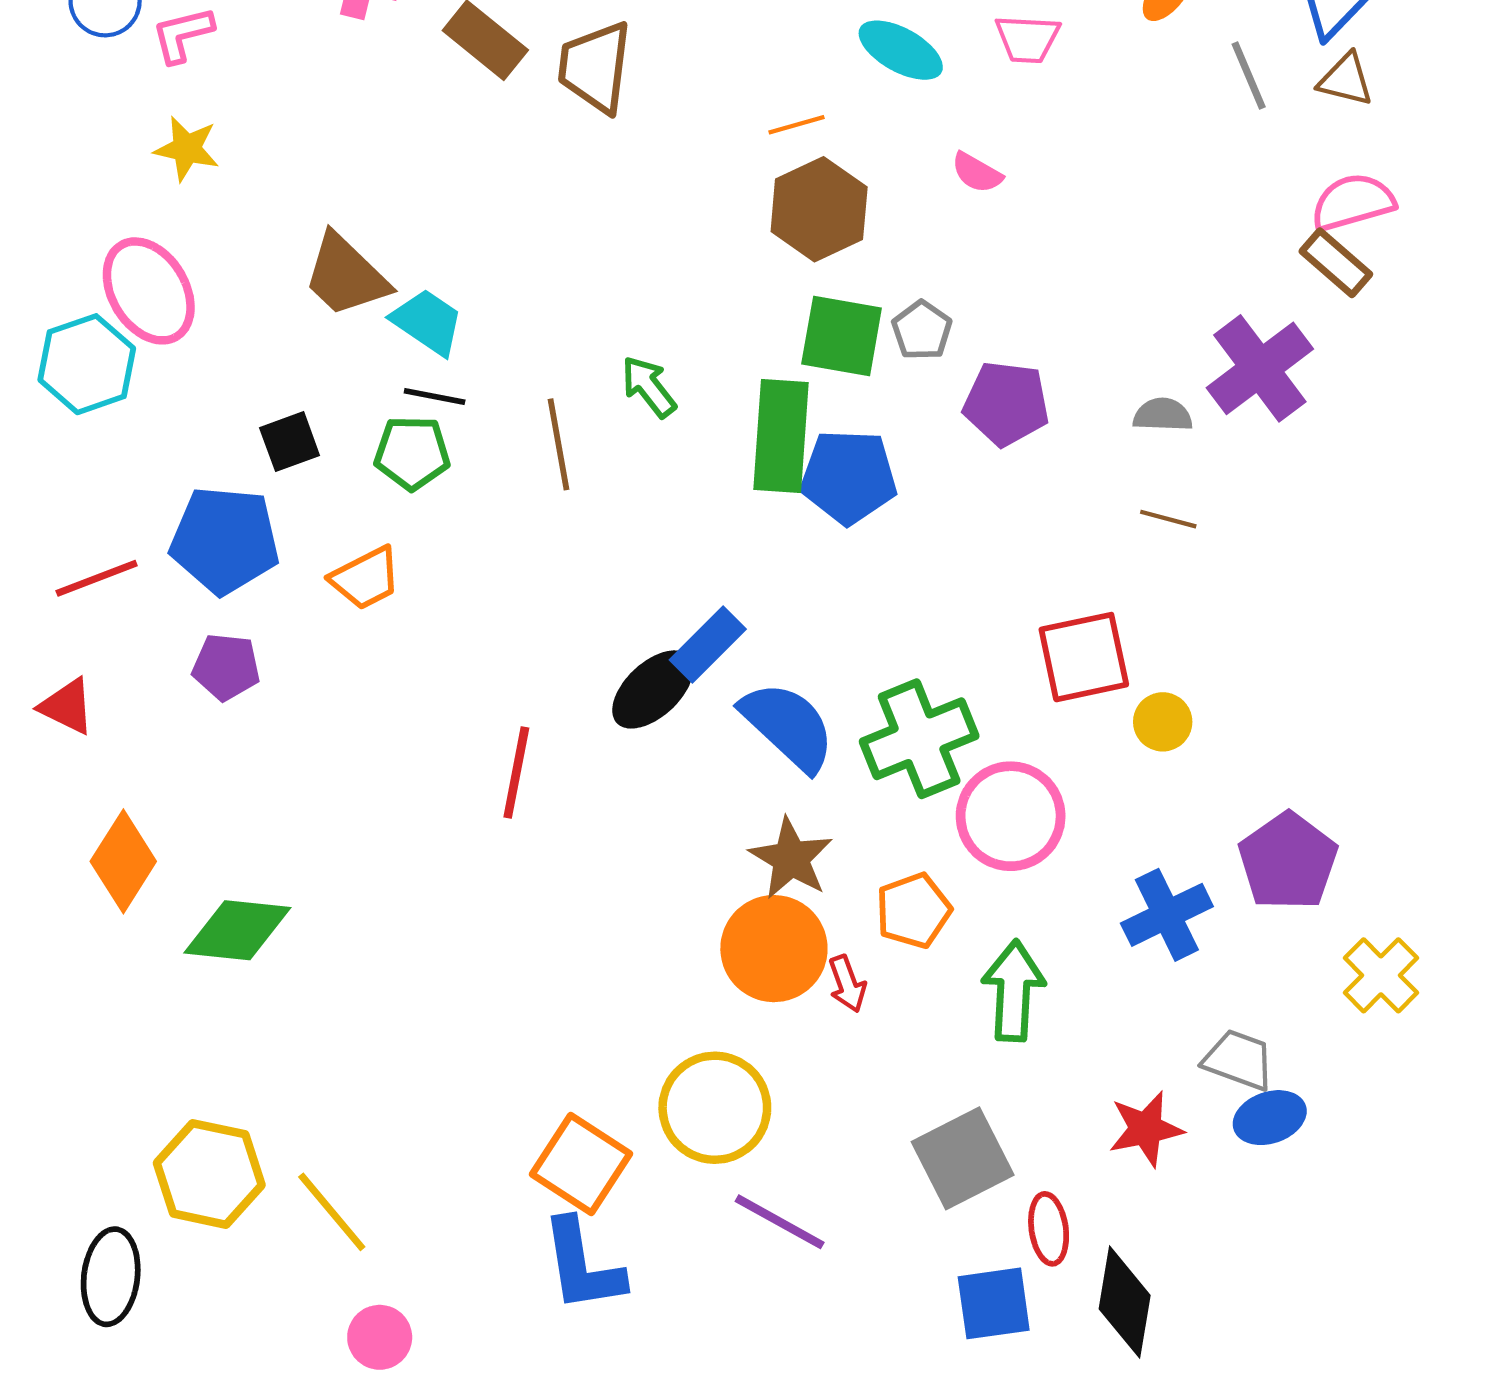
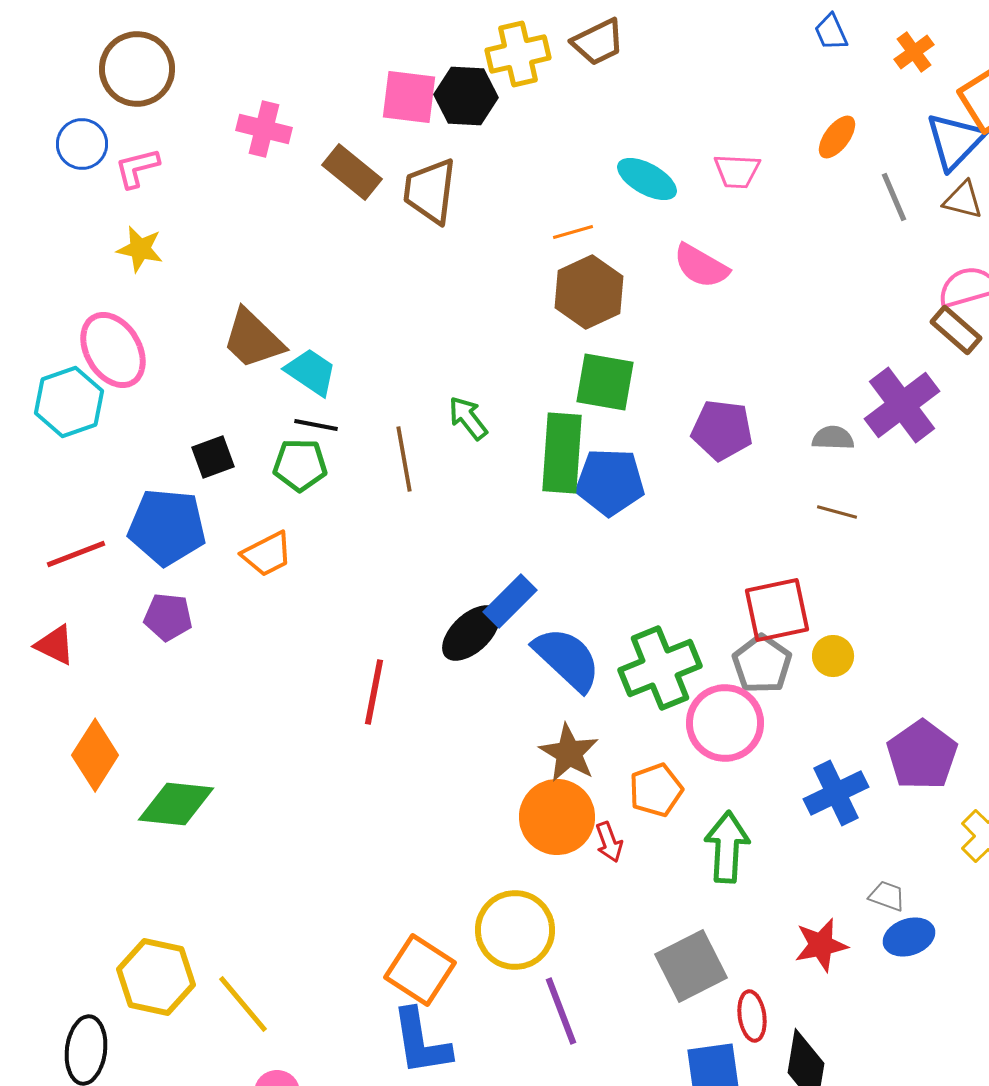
pink semicircle: (977, 173) -> (701, 266), size x1.5
gray pentagon: (922, 330) -> (762, 664), moved, size x1.4
gray trapezoid: (1239, 1060) -> (887, 896), size x0.7
purple line: (780, 1222) -> (561, 1011), turned 40

